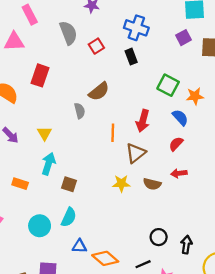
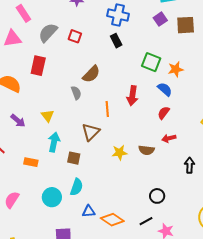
gray semicircle: (68, 33) -> (48, 33), moved, turned -110
red square: (96, 46) -> (75, 36), moved, turned -32
brown triangle: (136, 153) -> (91, 132), moved
black arrow: (186, 245) -> (190, 165), moved

